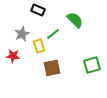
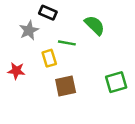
gray star: (22, 34) -> (29, 30), moved
green line: (53, 34) -> (67, 43), turned 48

